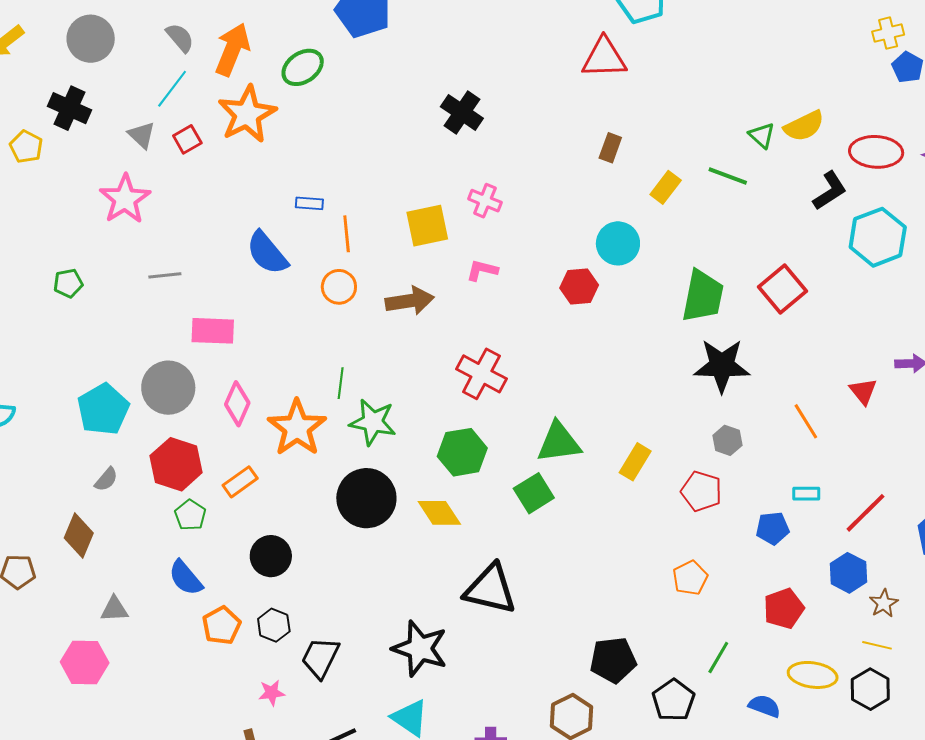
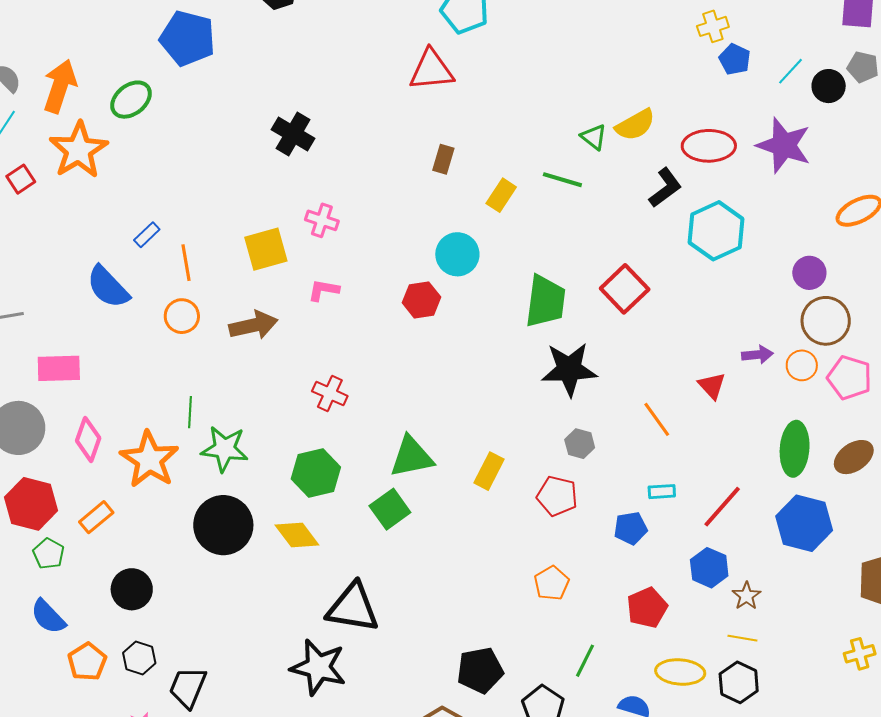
blue rectangle: (309, 203) -> (147, 235), turned -44
red cross: (481, 374) -> (330, 394), size x0.7
black star: (420, 649) -> (318, 667), moved

